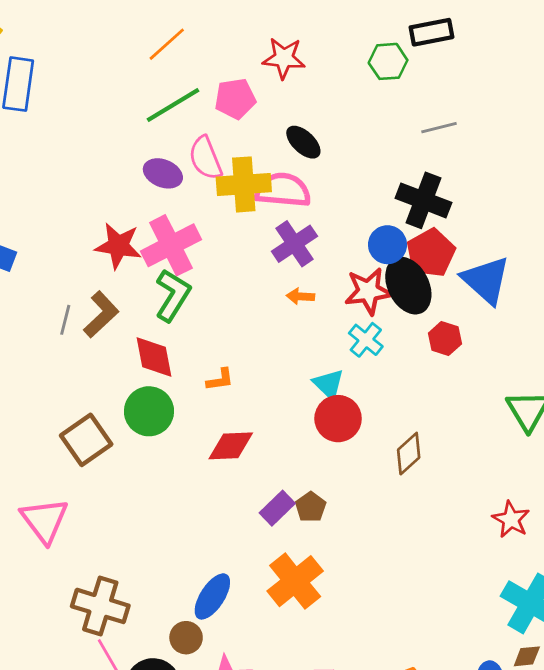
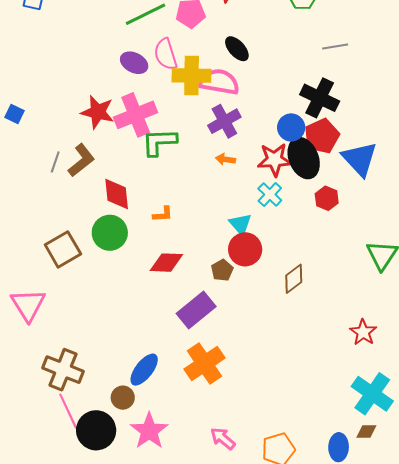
green L-shape: (173, 295) -> (159, 142), moved, turned -129
brown pentagon: (311, 507) -> (222, 270), moved
purple rectangle: (277, 508) -> (196, 310), size x1.5

